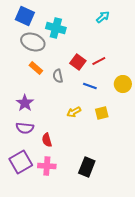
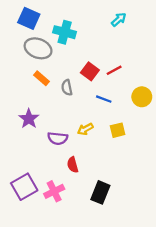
purple semicircle: (25, 128) -> (58, 138), moved
red semicircle: (47, 140) -> (73, 165), moved
pink cross: (47, 166) -> (54, 191), turned -30

